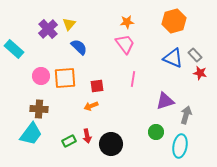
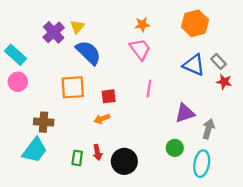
blue semicircle: (79, 47) -> (88, 53), size x1.4
pink circle: (41, 76) -> (18, 82), moved
green rectangle: (69, 141) -> (77, 158), turned -56

